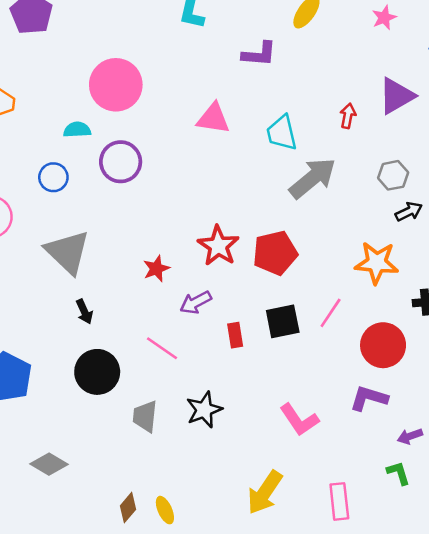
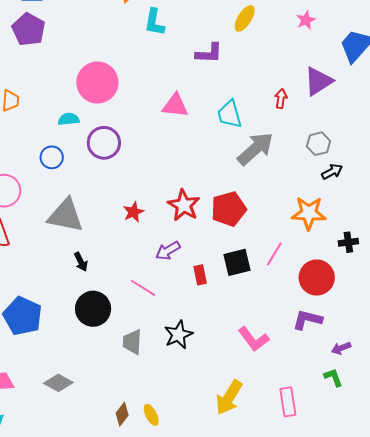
gray triangle: (68, 252) -> (65, 216), turned -30
red star: (156, 269) -> (133, 212), moved

